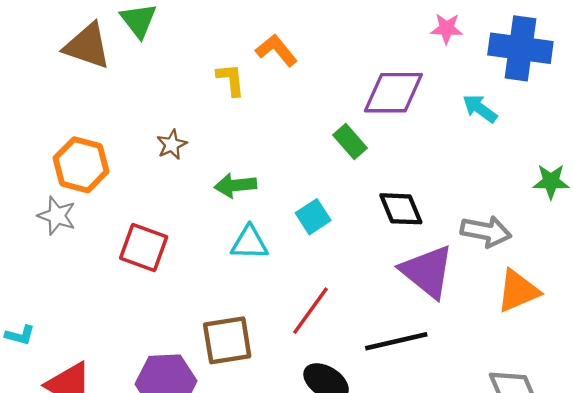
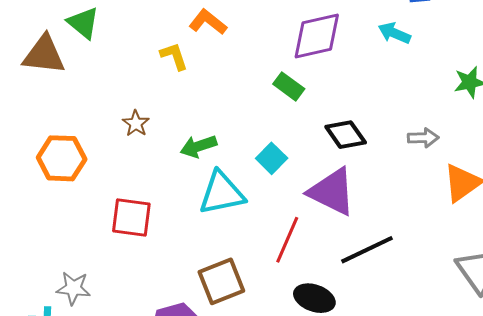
gray star: (57, 216) -> (73, 288), moved
gray arrow: (486, 231) -> (423, 138), size x0.7
cyan triangle: (249, 243) -> (222, 193), size x1.4
purple triangle: (427, 271) -> (332, 192), moved

